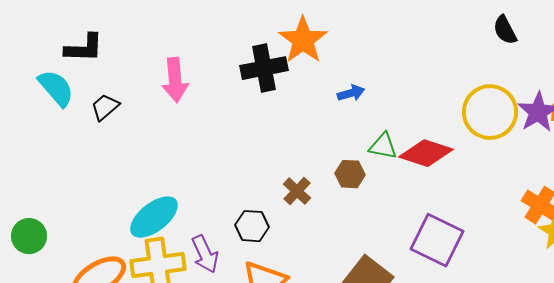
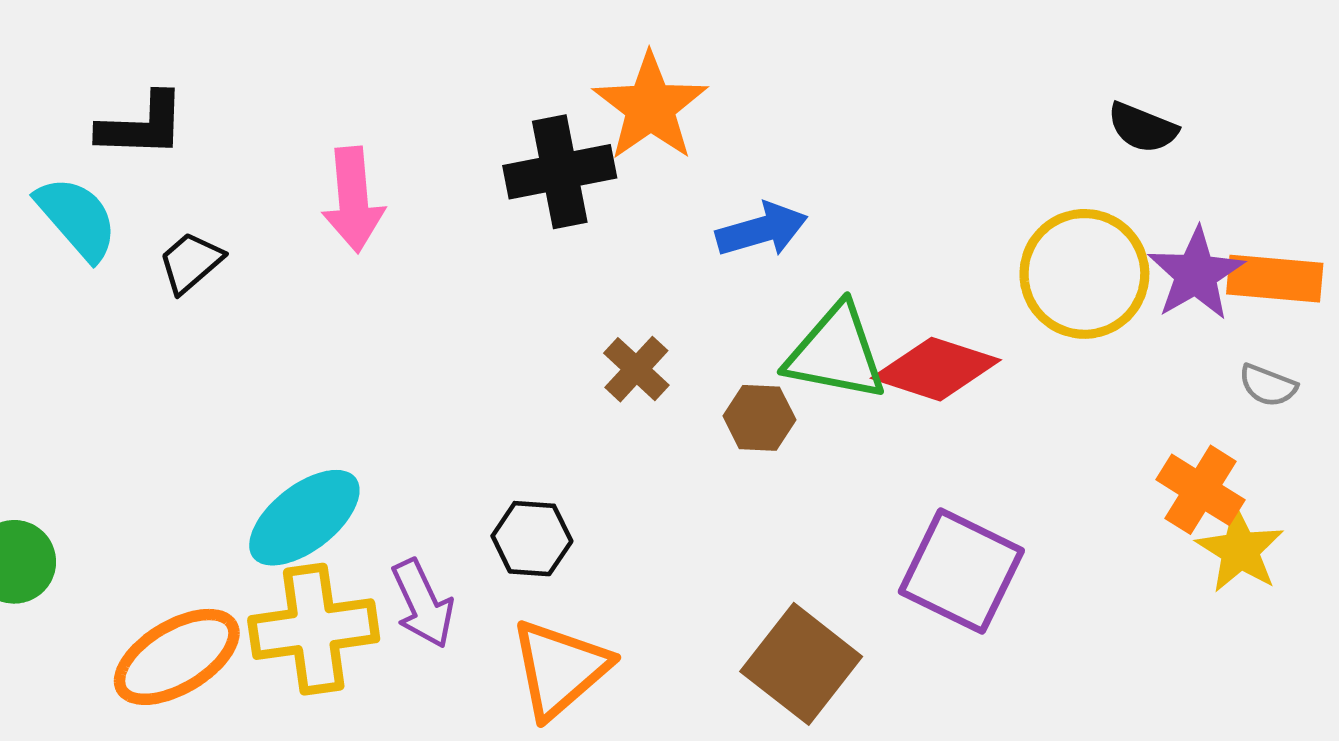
black semicircle: (505, 30) -> (1142, 128), moved, turned -40
blue arrow: (351, 93) -> (762, 230), size x1.4
green triangle: (383, 146) -> (836, 353), size x1.6
brown cross: (297, 191) -> (636, 369), moved

